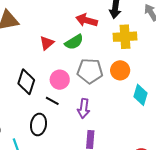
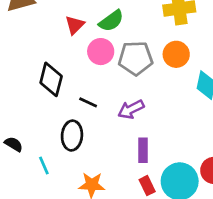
pink circle: (60, 80) -> (101, 52), moved
purple arrow: (84, 108) -> (131, 109), turned 60

